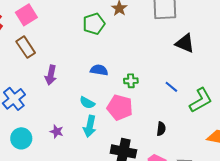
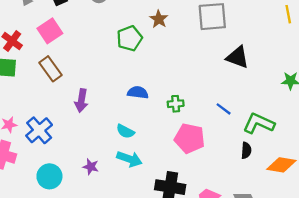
green L-shape: (201, 100) -> (259, 123), turned -124
pink pentagon: (120, 107) -> (190, 138), moved
cyan arrow: (90, 126) -> (129, 159), turned -80
black semicircle: (161, 129) -> (246, 150), moved

